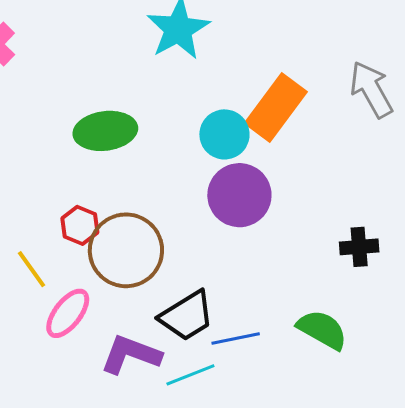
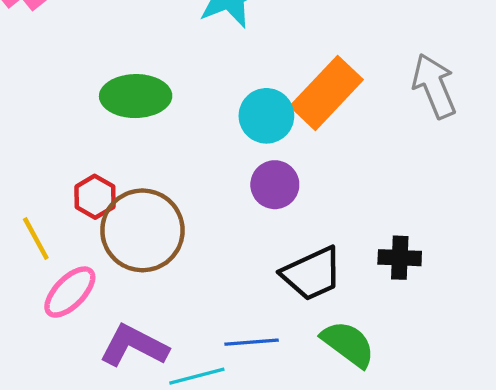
purple circle: (239, 195) -> (275, 185), size x0.7
black trapezoid: (187, 316) -> (312, 274), moved

